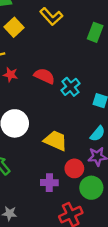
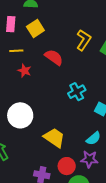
yellow L-shape: (51, 16) -> (84, 40), moved, turned -115
red semicircle: (44, 76) -> (54, 57), moved

